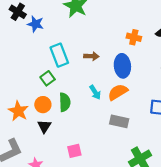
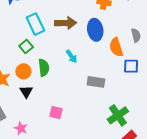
brown arrow: (91, 56) -> (66, 23), size x1.5
orange semicircle: (118, 92) -> (116, 47), moved, turned -72
pink square: (74, 151) -> (56, 112), turned 32

